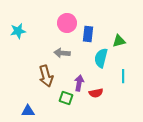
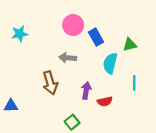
blue rectangle: (88, 34) -> (96, 37), turned -35
green square: (66, 98) -> (72, 122), moved, turned 32
blue triangle: (28, 111) -> (11, 106), moved

